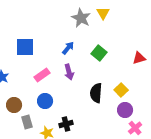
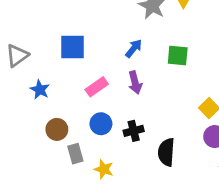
green square: (99, 53) -> (178, 55), turned -35
black semicircle: (96, 93) -> (166, 152), moved
black cross: (66, 124) -> (134, 131), moved

